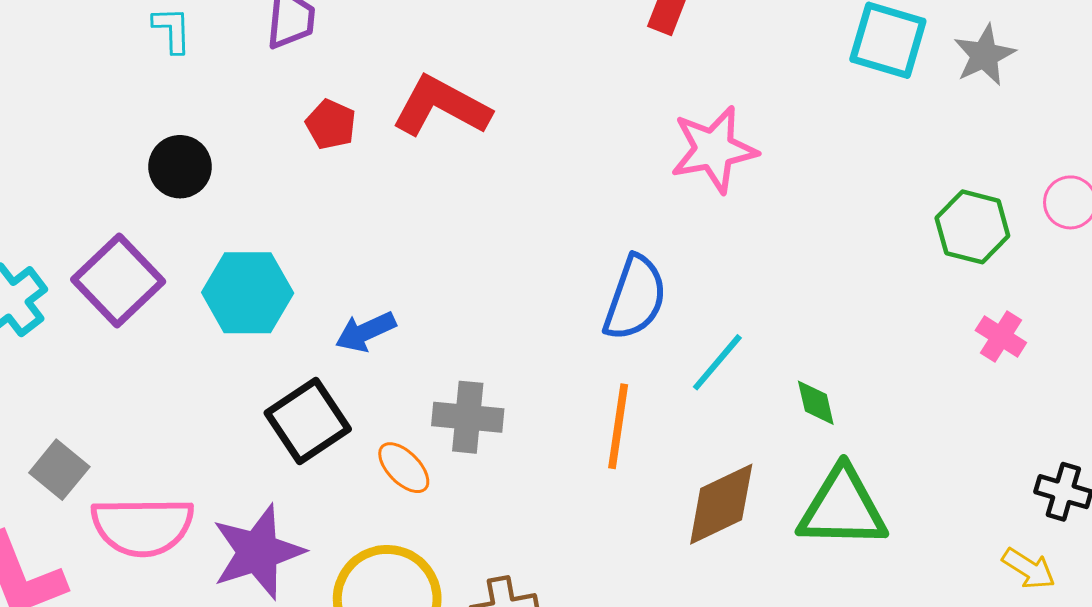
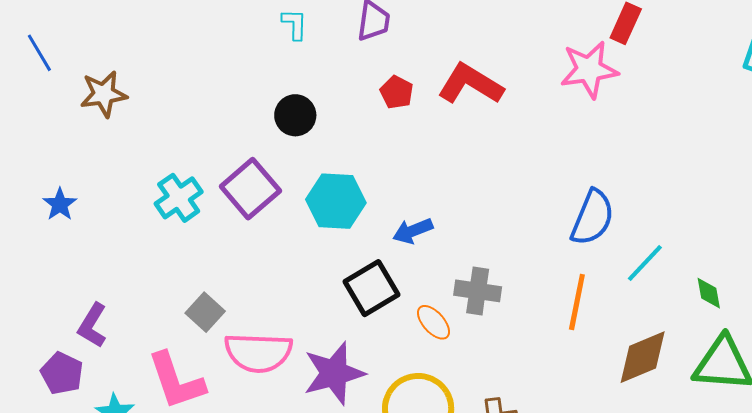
pink star: (714, 149) -> (589, 70), moved

